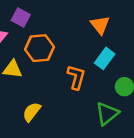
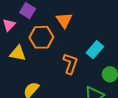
orange triangle: (100, 25) -> (64, 20), moved

